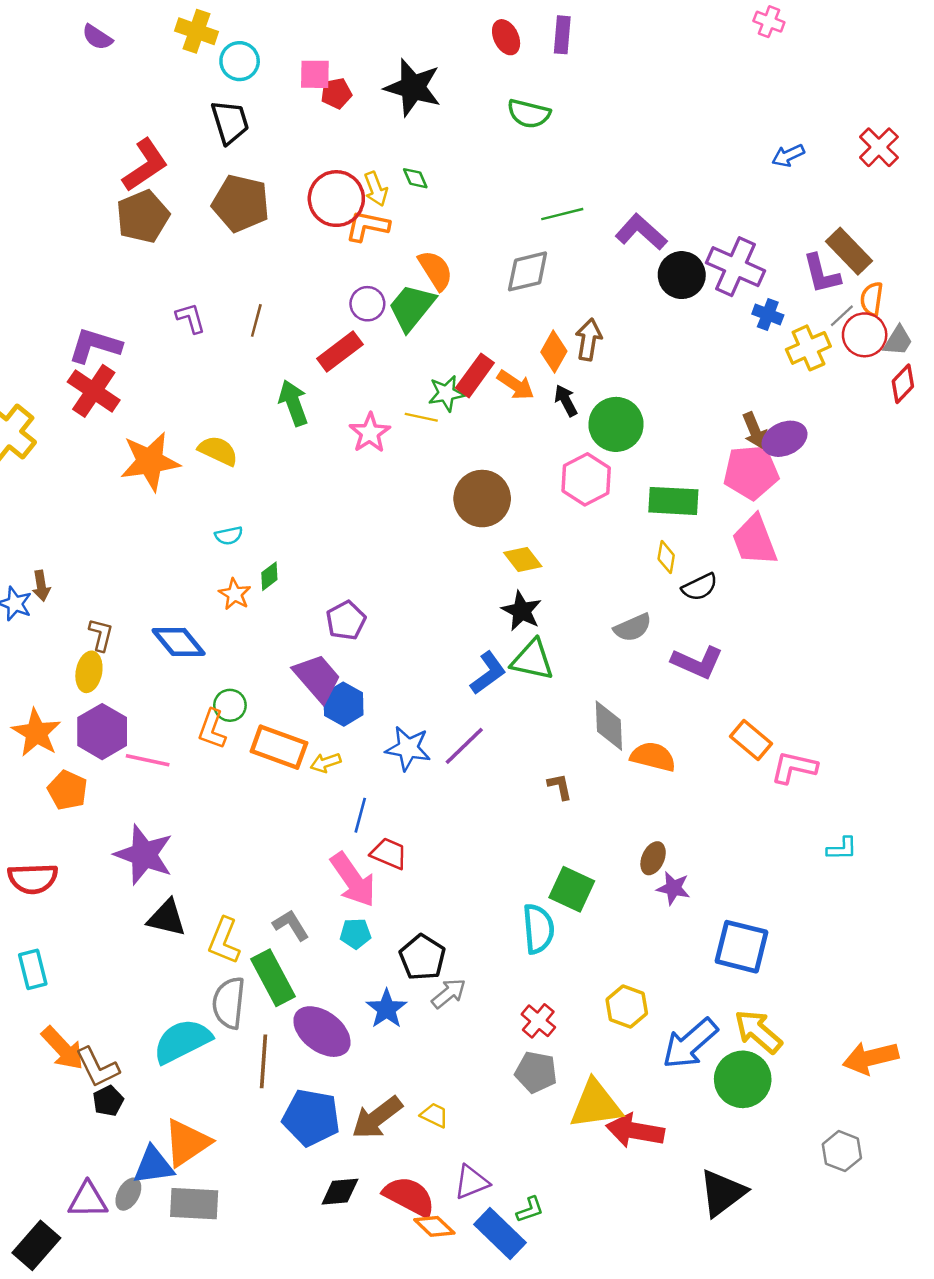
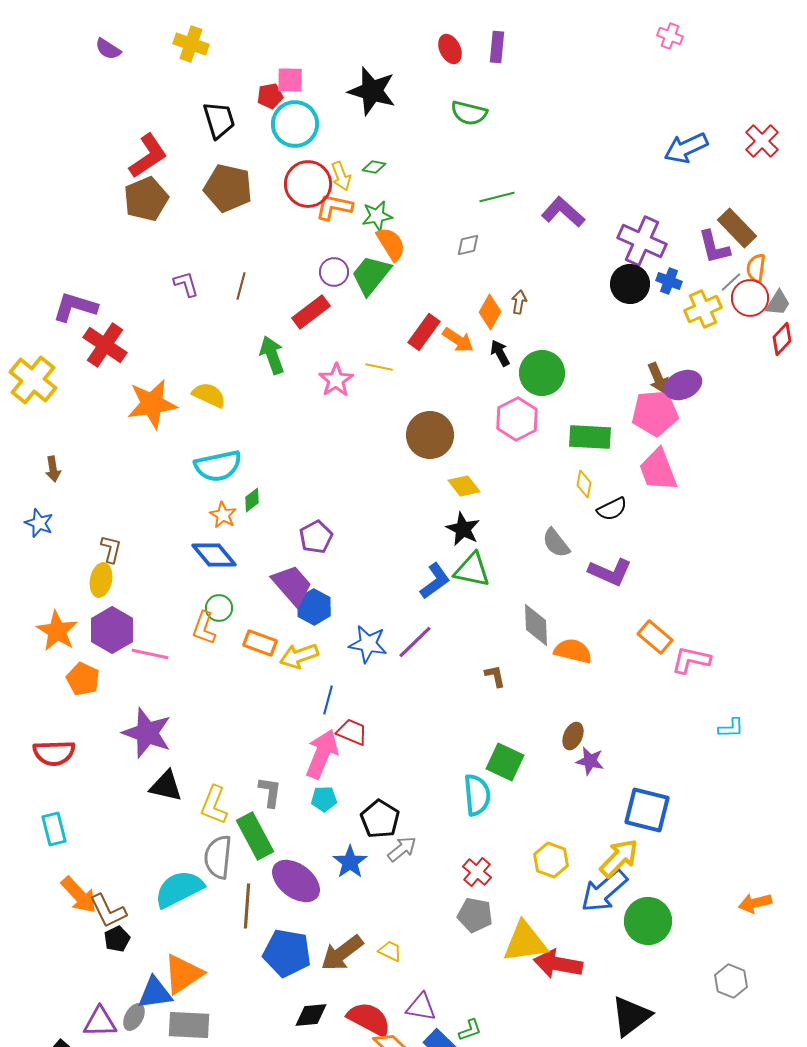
cyan circle: (240, 61) -> (295, 124), moved, size x1.4
red pentagon: (336, 93) -> (270, 96), moved
blue arrow: (788, 156) -> (686, 148), size x1.6
green diamond: (415, 178) -> (374, 167), turned -55
gray diamond: (528, 271) -> (468, 245), size x0.6
black circle: (682, 275) -> (630, 284), moved
brown arrow: (589, 340) -> (519, 302), size x0.7
purple L-shape: (95, 346) -> (75, 307), moved
green star: (446, 393) -> (377, 216), moved
cyan semicircle: (229, 536) -> (218, 466), size x2.0
brown arrow: (41, 586) -> (53, 469), moved
gray semicircle: (633, 628) -> (556, 543), turned 76
blue diamond: (179, 642) -> (214, 555), moved
orange rectangle: (279, 747) -> (260, 643), size x0.7
yellow arrow: (326, 763) -> (299, 656), size x1.5
pink arrow: (353, 880) -> (322, 754), turned -123
gray L-shape: (291, 925) -> (270, 792), turned 40
yellow arrow: (758, 1032) -> (619, 858), moved, turned 93
orange arrow: (871, 1058) -> (755, 903), size x0.7
purple triangle: (471, 1182) -> (421, 1007), turned 32

